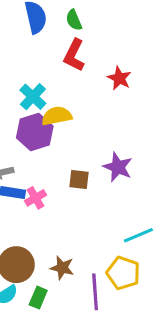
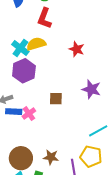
red star: (119, 78) -> (77, 49), moved
yellow semicircle: (57, 116) -> (36, 44), moved
purple star: (118, 167) -> (91, 89), moved

